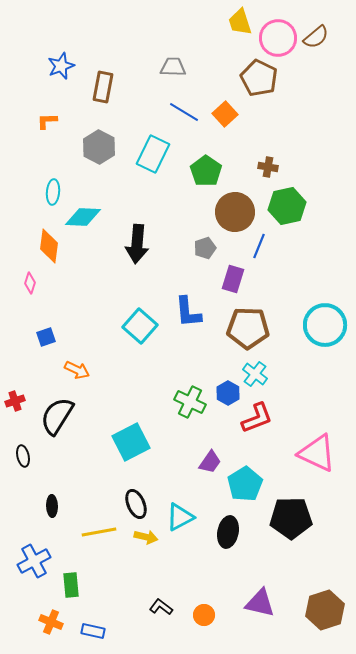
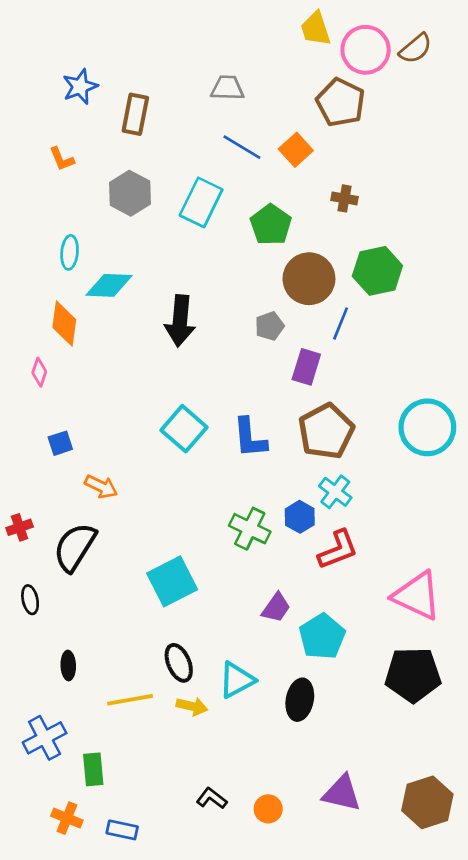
orange L-shape: (47, 121) -> (62, 159), turned -110
brown cross: (268, 167) -> (345, 198), moved
blue L-shape: (188, 312) -> (250, 438), moved
brown pentagon: (248, 328) -> (326, 431), turned -30
black pentagon: (291, 518) -> (413, 675), moved

